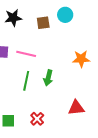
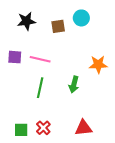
green arrow: (48, 78) -> (74, 85), moved
red triangle: (76, 108) -> (83, 128), moved
red cross: (37, 119) -> (43, 128), moved

